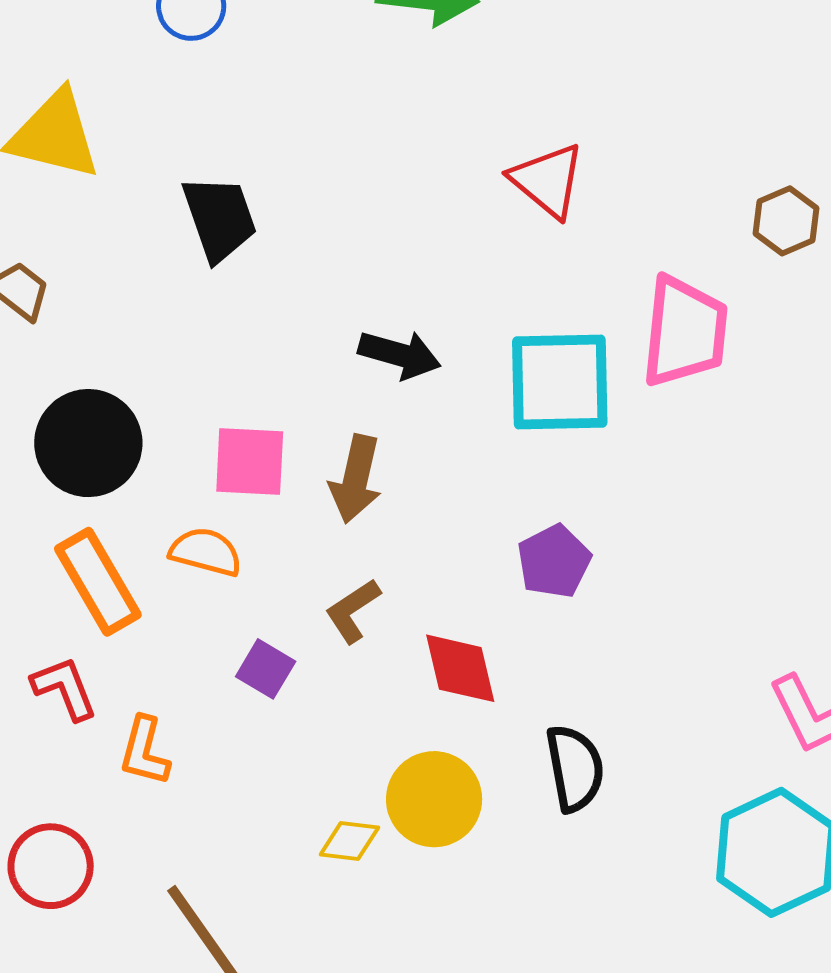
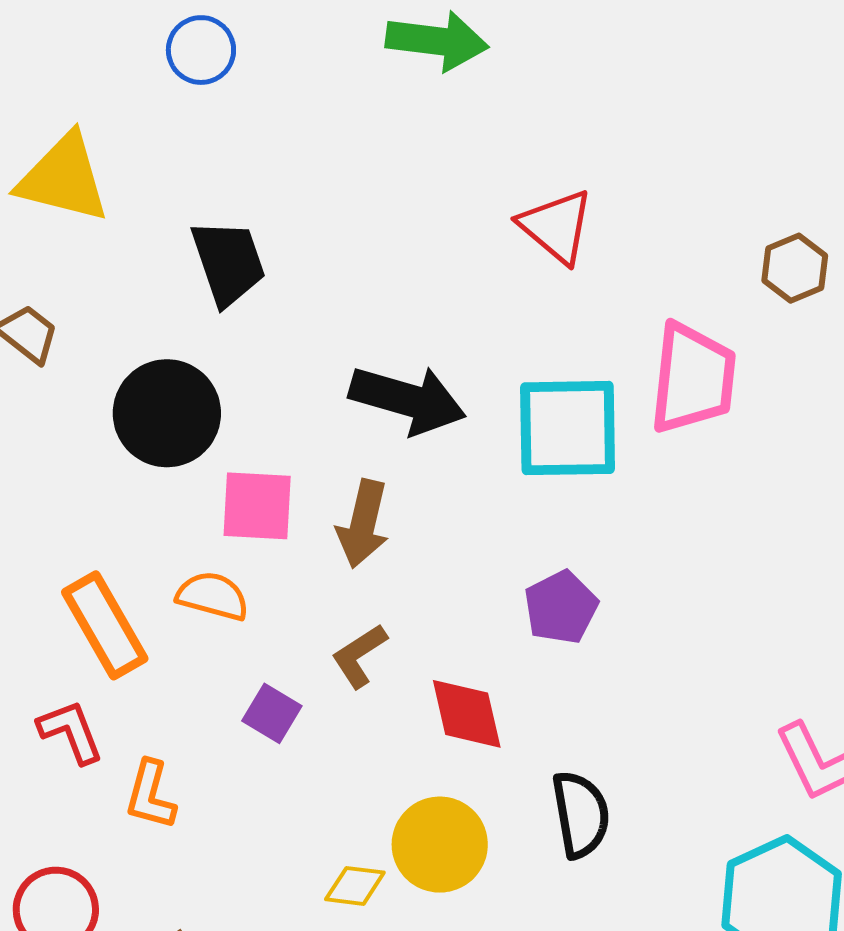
black arrow: (400, 354) -> (408, 400), size x1.4
black circle: (88, 443) -> (167, 413), moved

